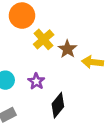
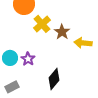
purple star: (36, 81) -> (28, 59), moved

